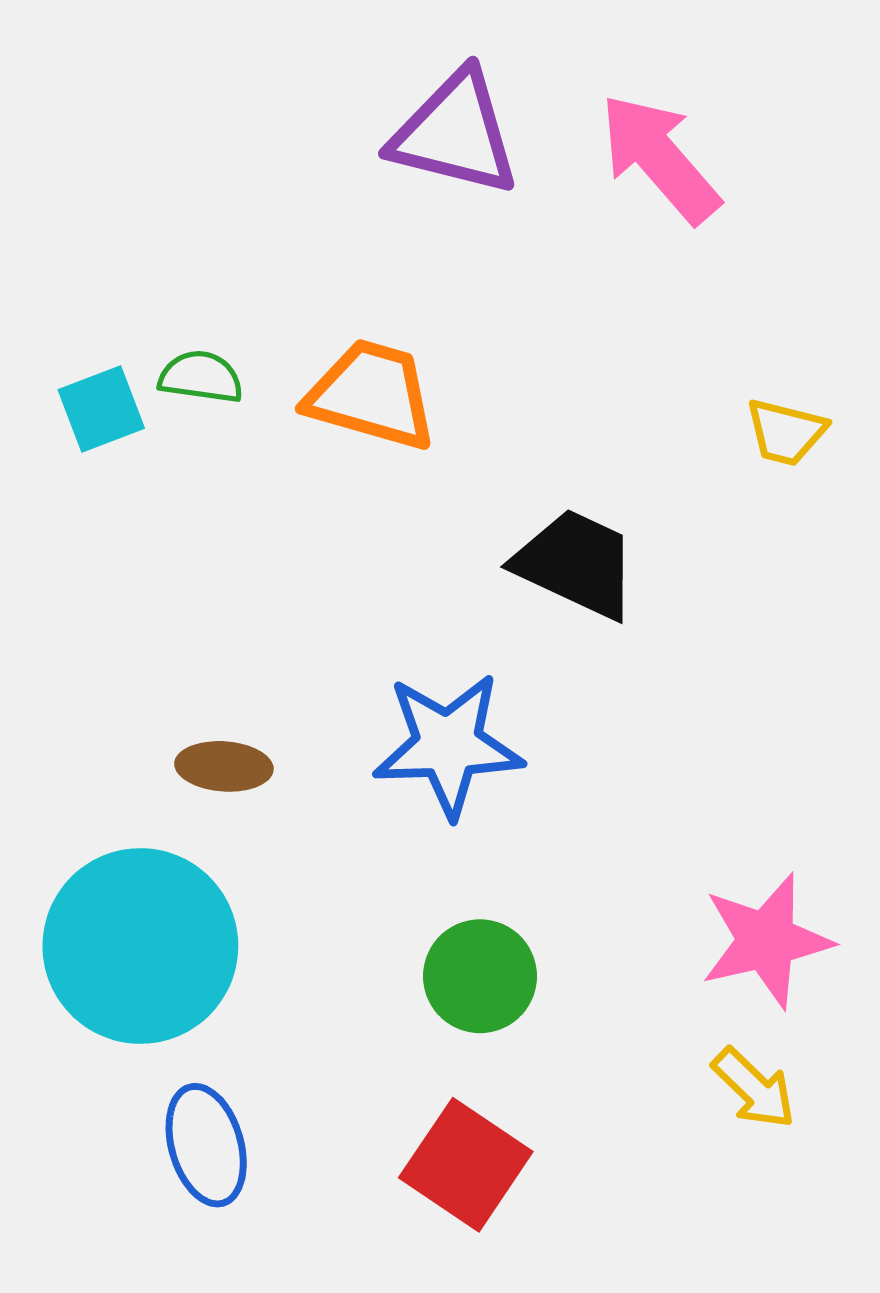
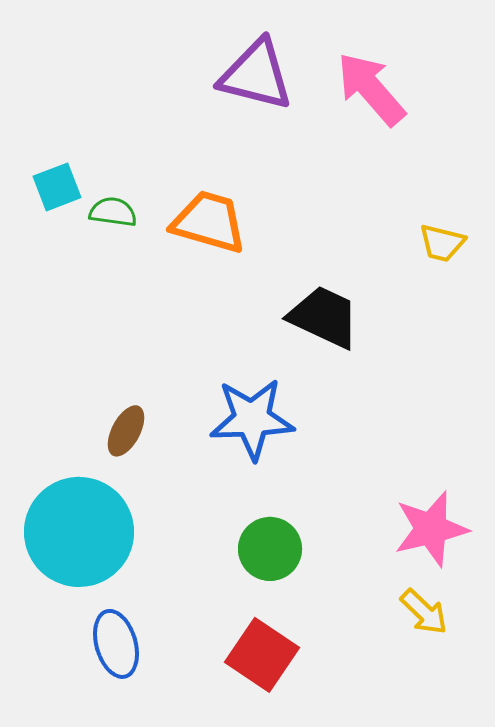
cyan square: (101, 409) -> (57, 187), moved
brown ellipse: (224, 766) -> (126, 431), turned -66

